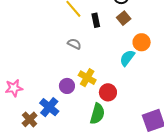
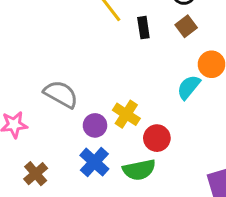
gray semicircle: (74, 44) -> (61, 94), moved, size x1.6
blue cross: (49, 107) -> (94, 162), moved
green semicircle: (97, 114) -> (139, 170), turned 60

